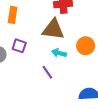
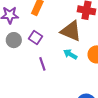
purple line: (47, 72) -> (42, 64), moved

